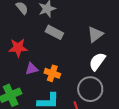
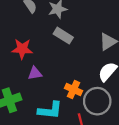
orange cross: (52, 73) -> (73, 90), moved

